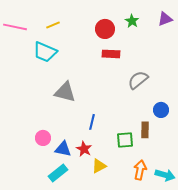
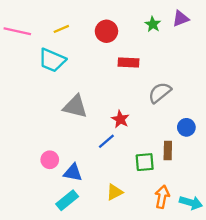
purple triangle: (165, 19) -> (181, 19), moved
red circle: (105, 29) -> (106, 31), moved
blue line: (92, 122) -> (106, 141), turned 35
red star: (84, 149) -> (120, 119), moved

